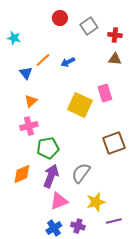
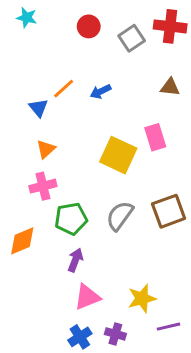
red cross: (115, 35) -> (170, 26), moved, size x1.5
cyan star: (14, 38) -> (27, 18), moved
gray semicircle: (81, 173) -> (120, 216), moved
orange diamond: (22, 174) -> (22, 241), moved
purple arrow: (51, 176) -> (75, 260), size x0.7

